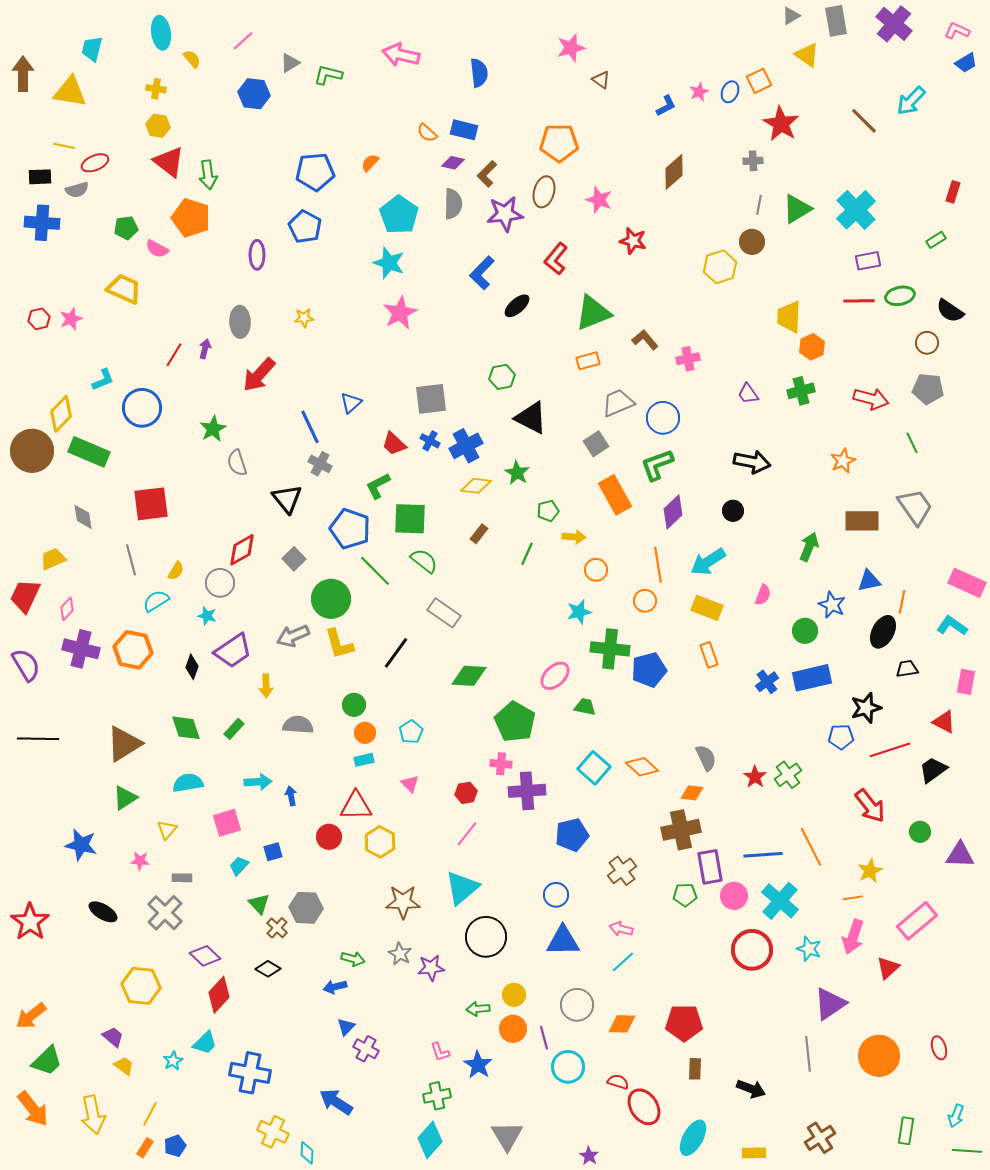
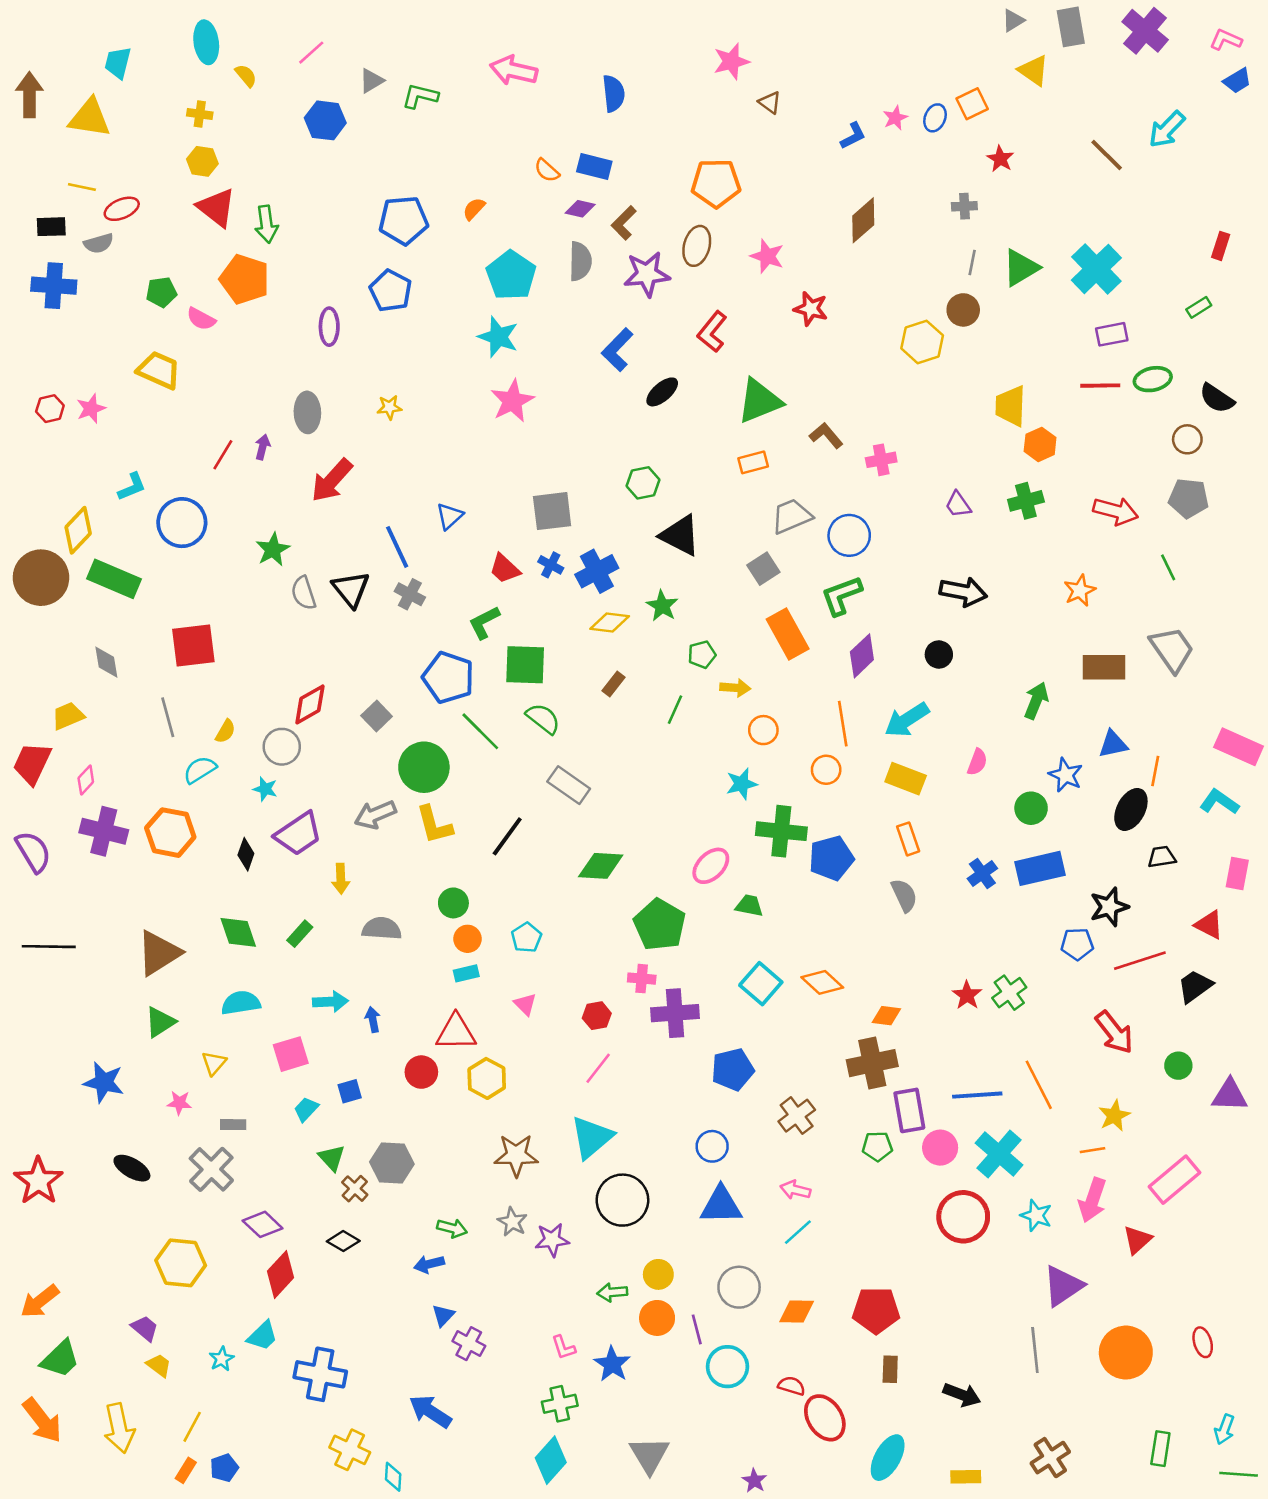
red star: (781, 124) -> (1000, 159), size x0.6
black triangle: (287, 499) -> (351, 589), moved
gray semicircle: (706, 758) -> (904, 895), moved

